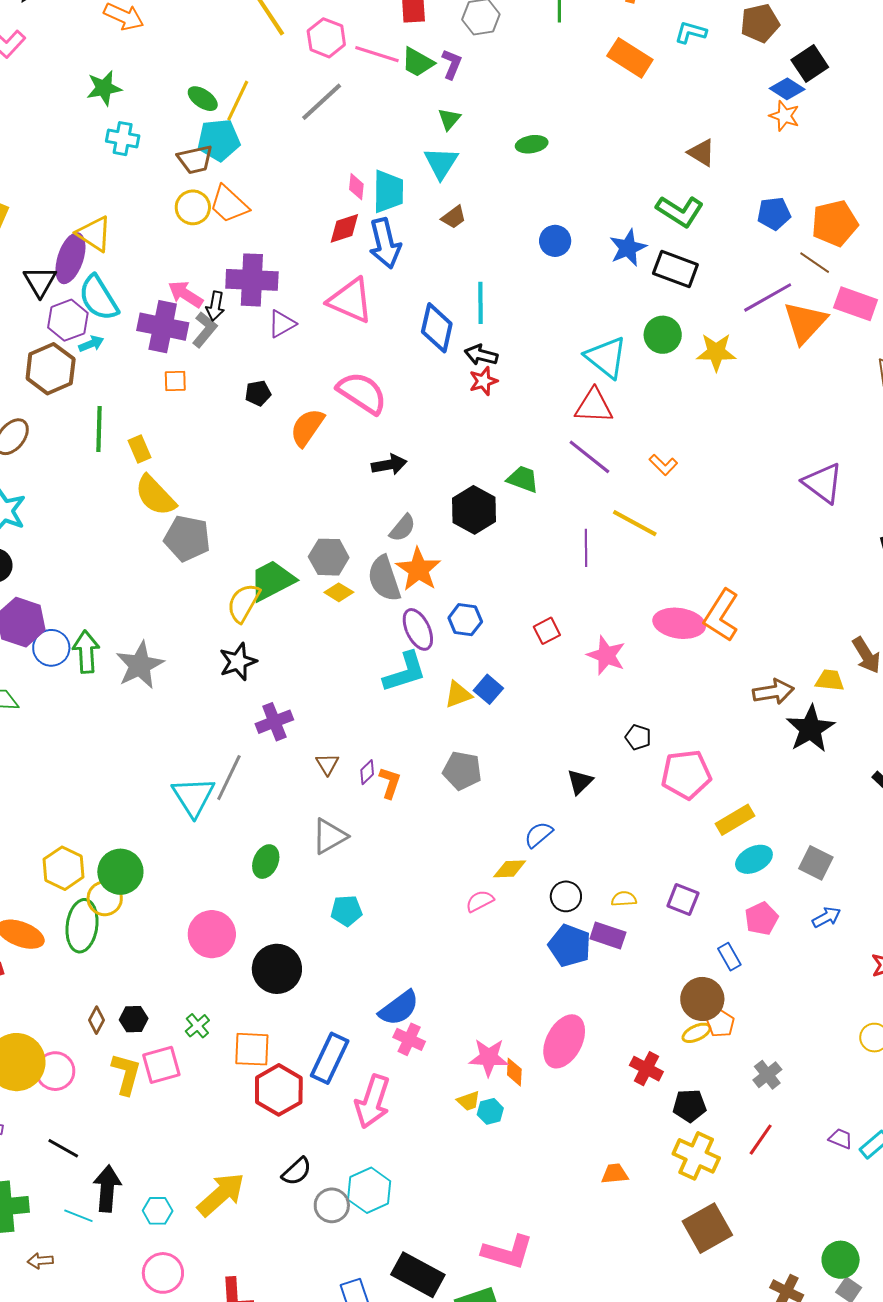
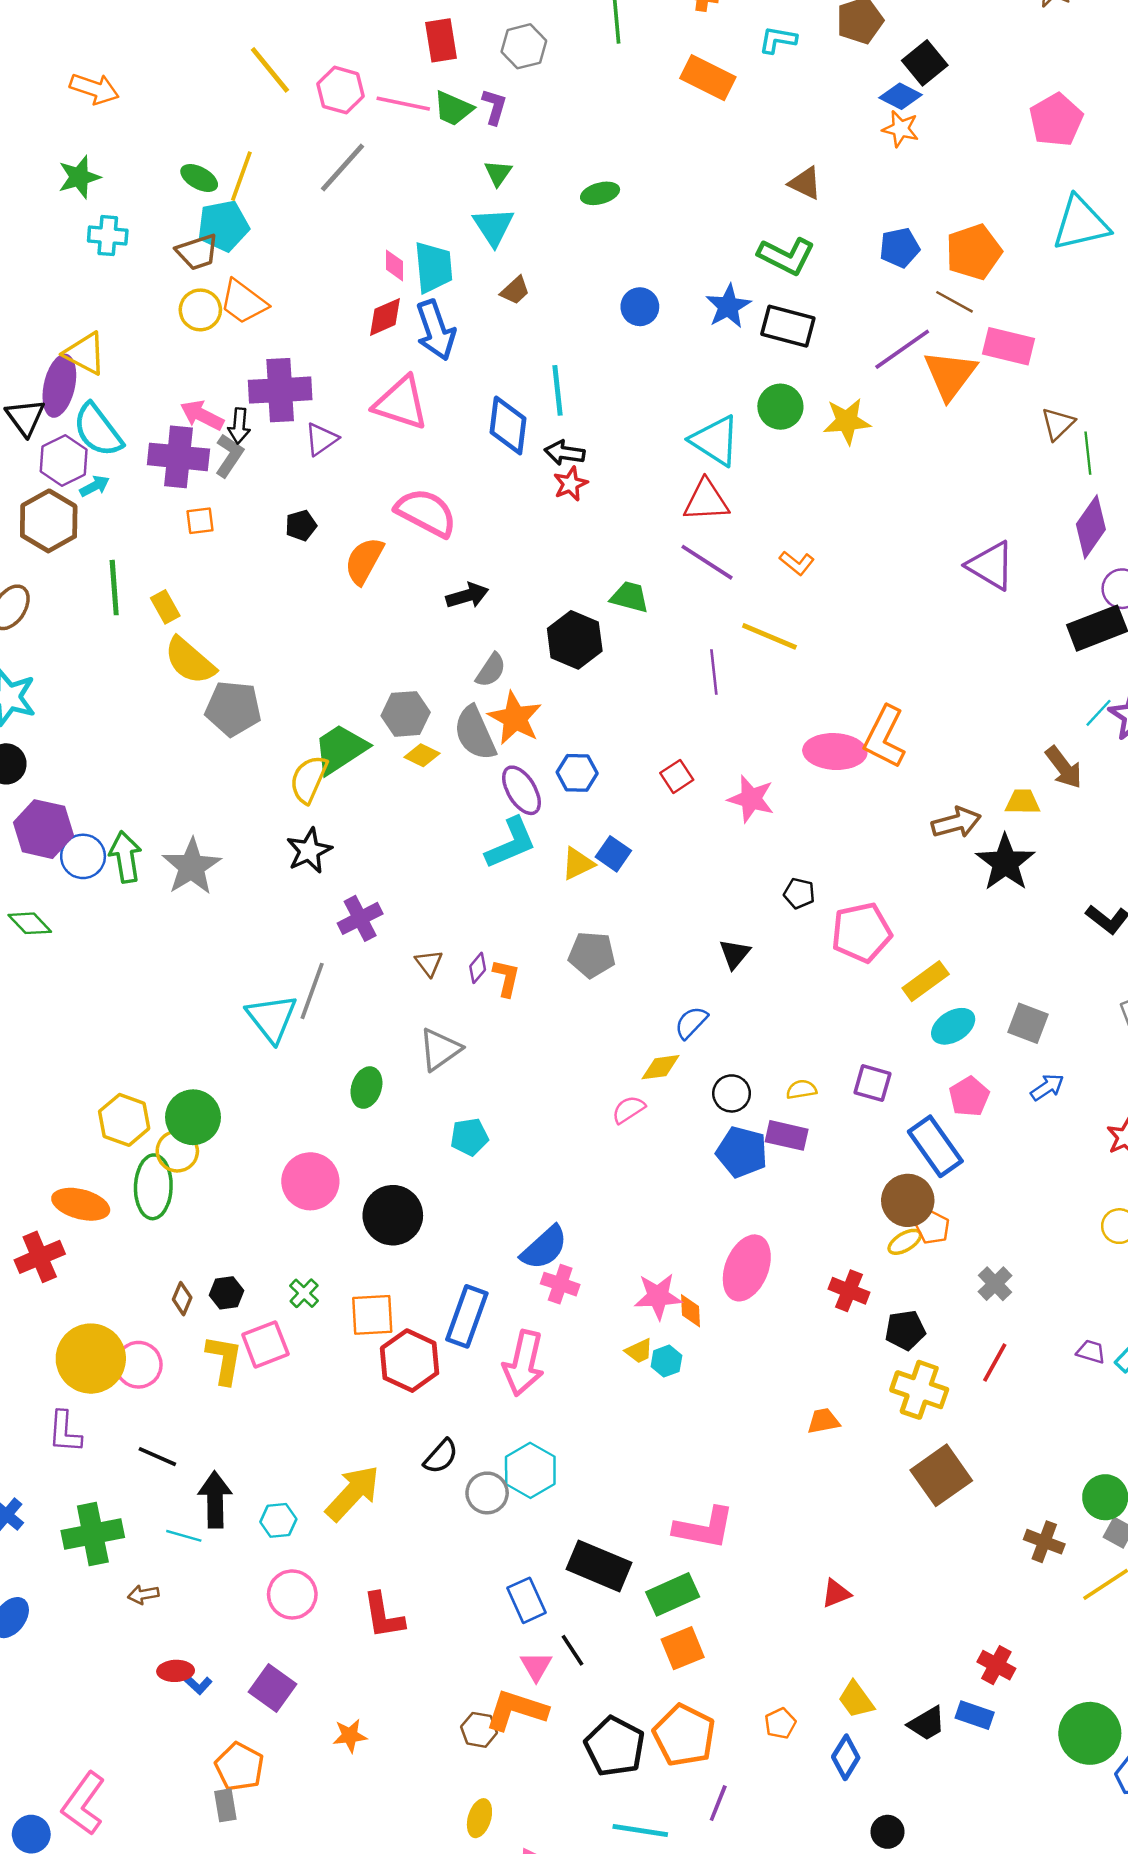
blue rectangle: (729, 957) -> (935, 1146), size x1.8

